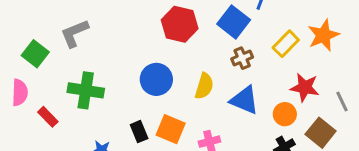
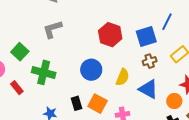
blue square: (234, 22) -> (146, 37), turned 30
gray L-shape: (75, 33) -> (52, 29), moved
green square: (35, 54) -> (20, 52), moved

